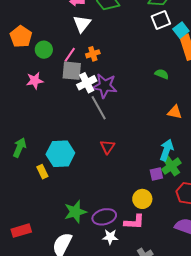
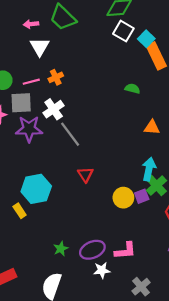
white square: (161, 20) -> (123, 31), turned -30
pink line: (70, 55) -> (31, 82), turned 49
gray square: (72, 71) -> (21, 103), moved
purple star: (105, 86) -> (29, 129), moved
yellow circle: (142, 199) -> (123, 198), moved
green star: (75, 212) -> (61, 249), size x0.6

